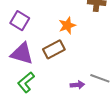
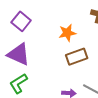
brown rectangle: (54, 49) -> (77, 57), moved

